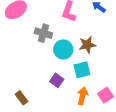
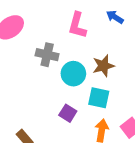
cyan square: (82, 70) -> (99, 98), turned 30

